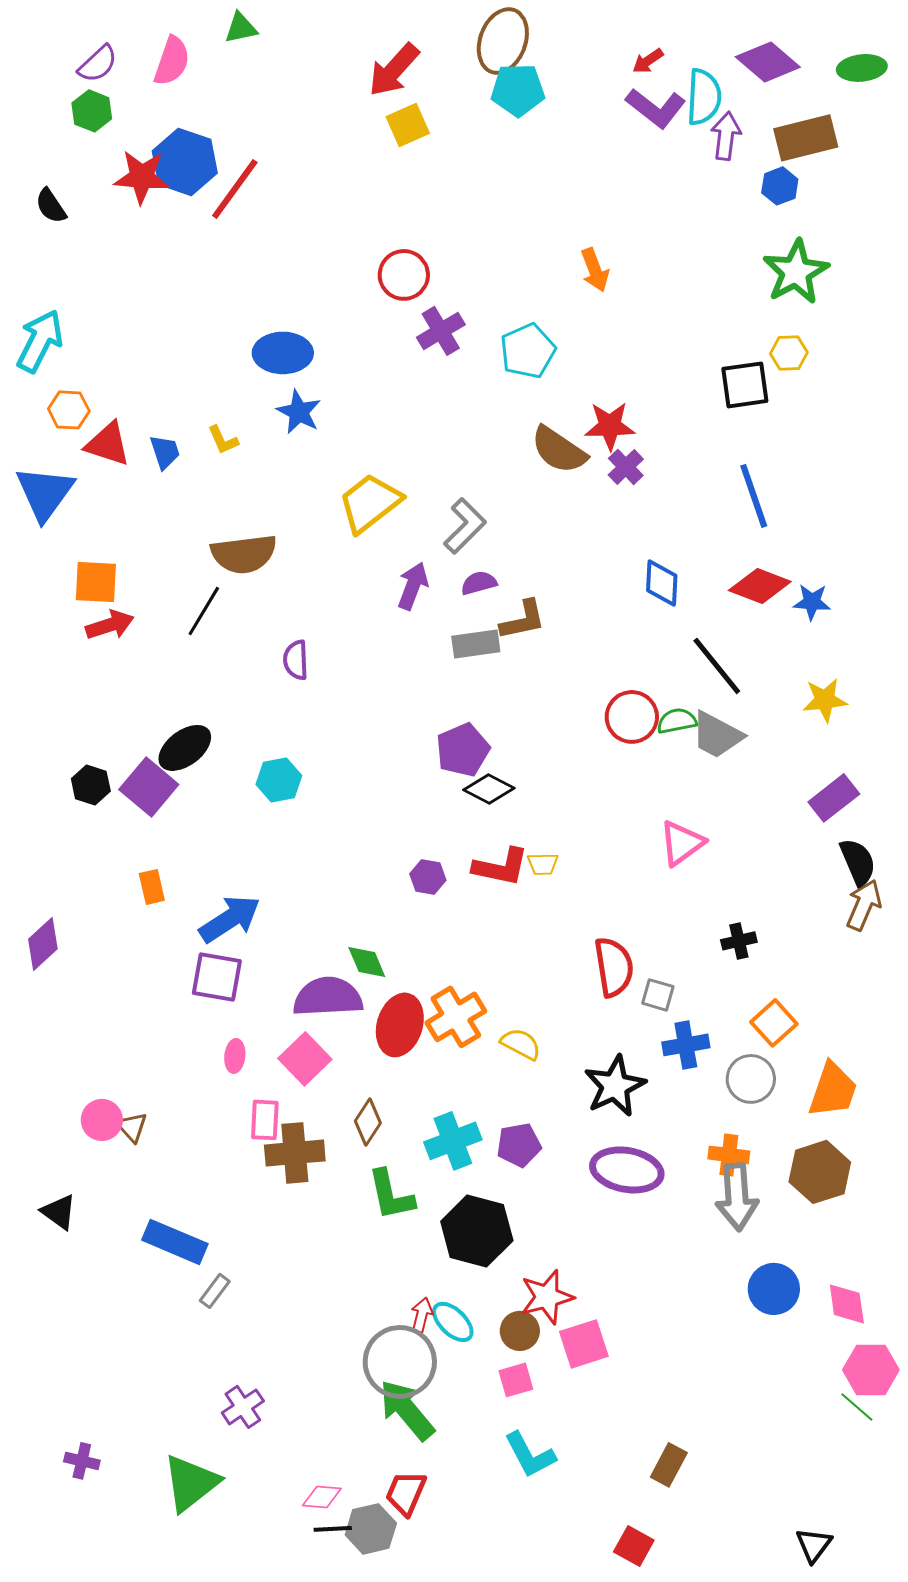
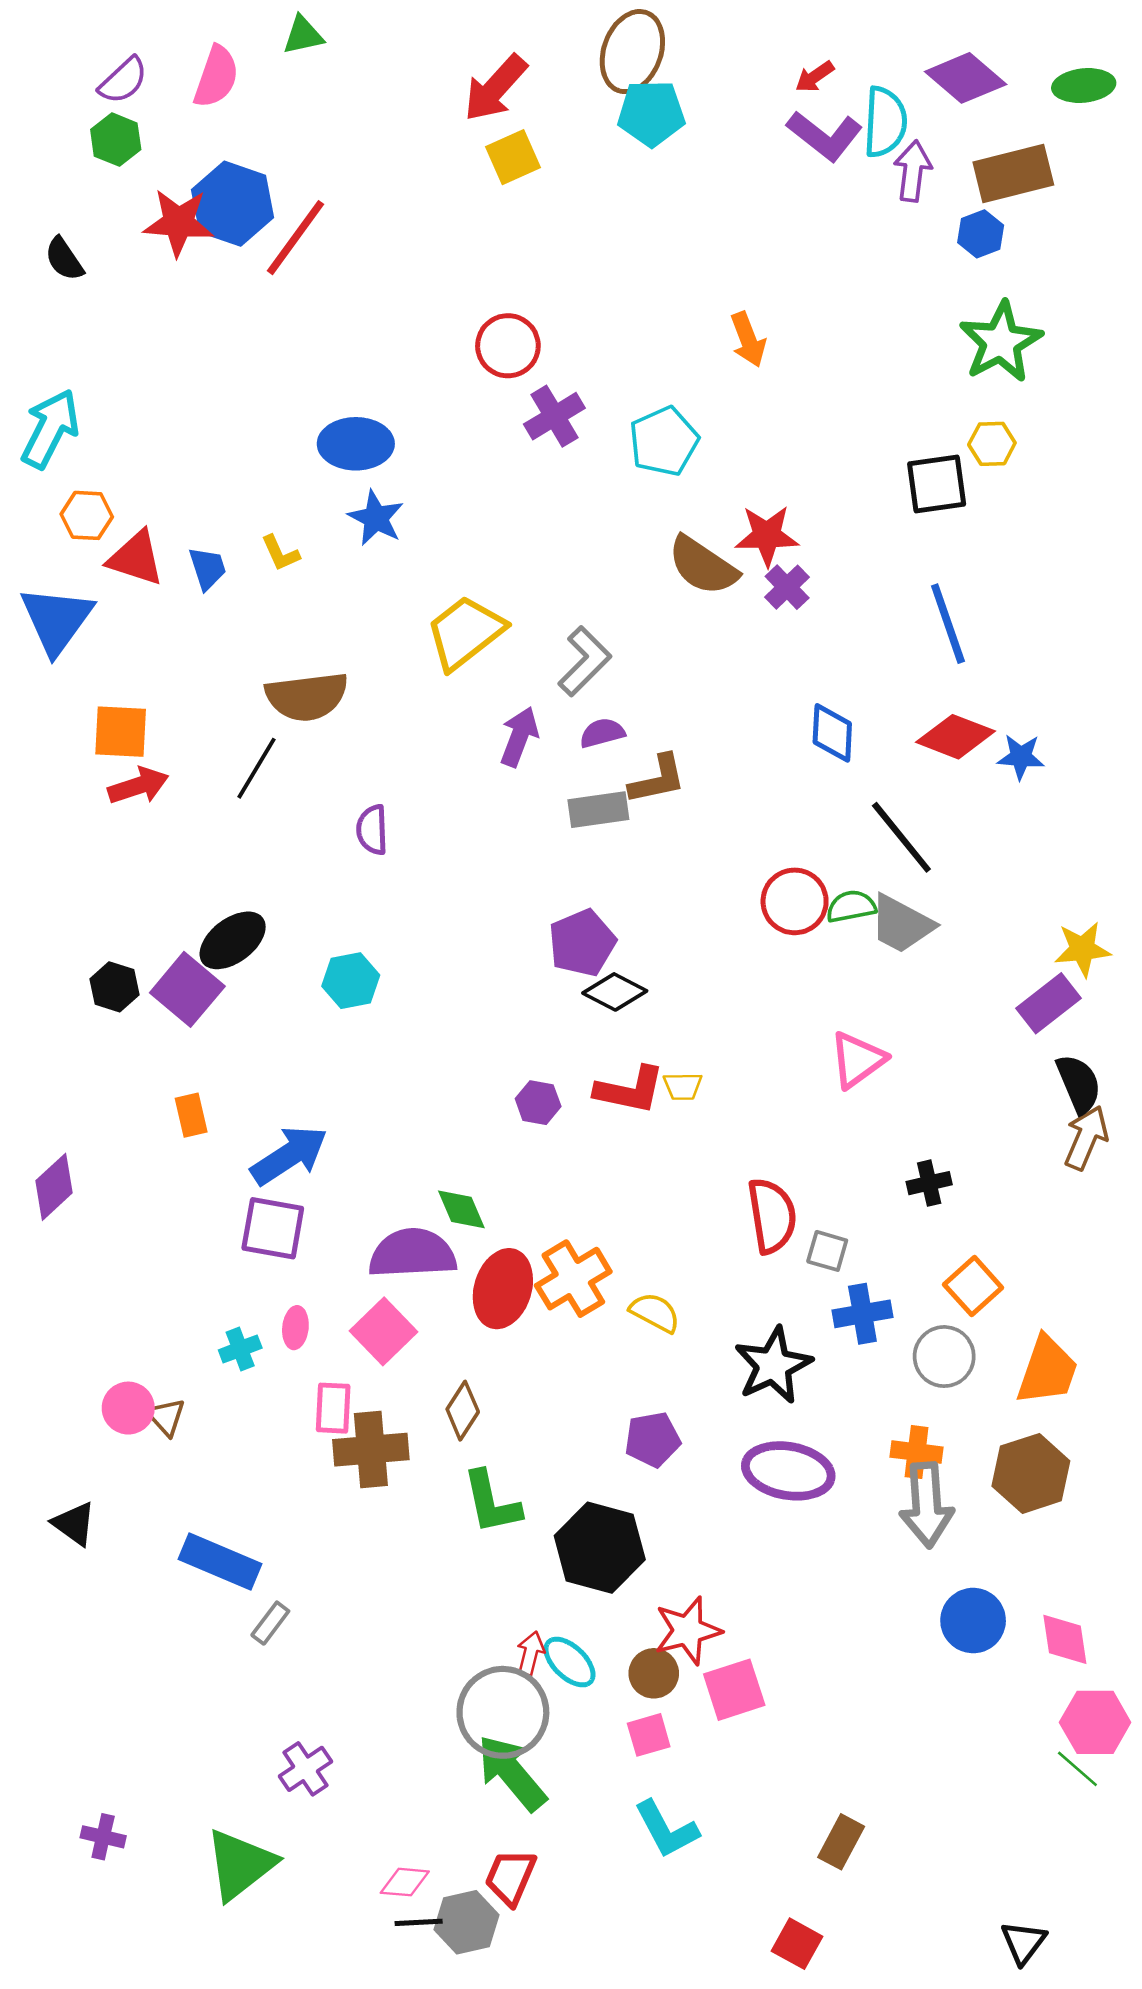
yellow star: (825, 700) -> (1082, 949), moved
cyan cross: (453, 1141) -> (240, 1349), moved, size x0.6

